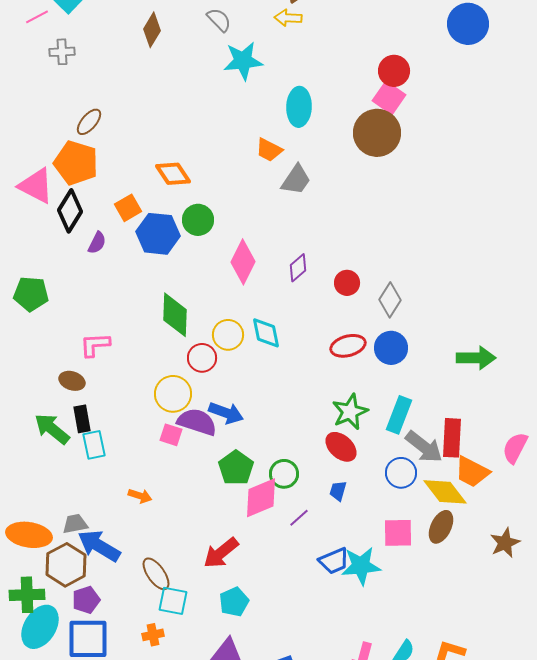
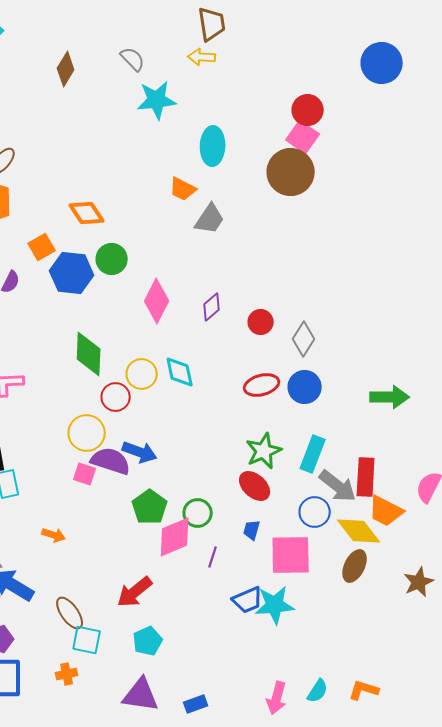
purple line: (299, 518) -> (213, 557), turned -30
pink square: (398, 533) -> (291, 555), moved, size x1.4

